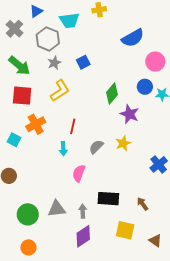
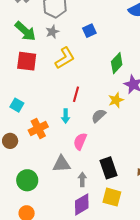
gray star: (54, 63) -> (52, 32), moved
orange cross: (36, 124) -> (38, 128), moved
yellow star: (123, 143) -> (116, 100), moved
black rectangle: (108, 199) -> (109, 168), turned 65
gray triangle: (57, 209) -> (62, 164), moved
yellow square: (125, 230) -> (112, 197), moved

